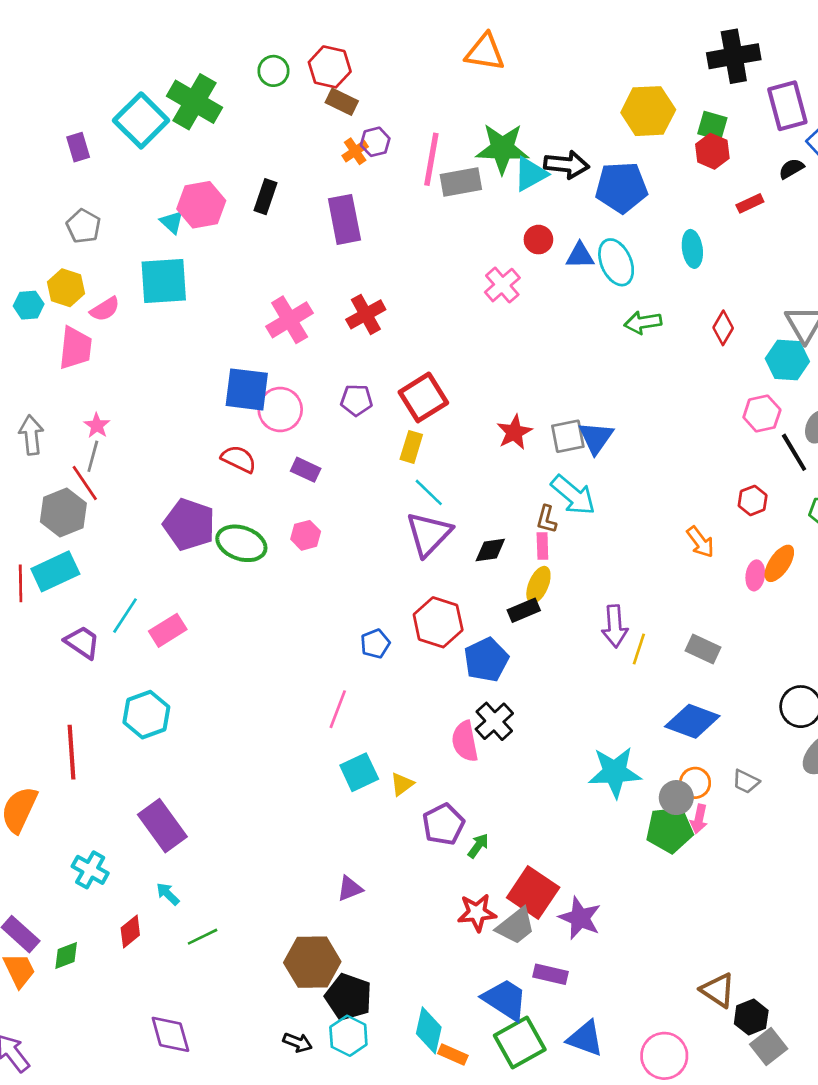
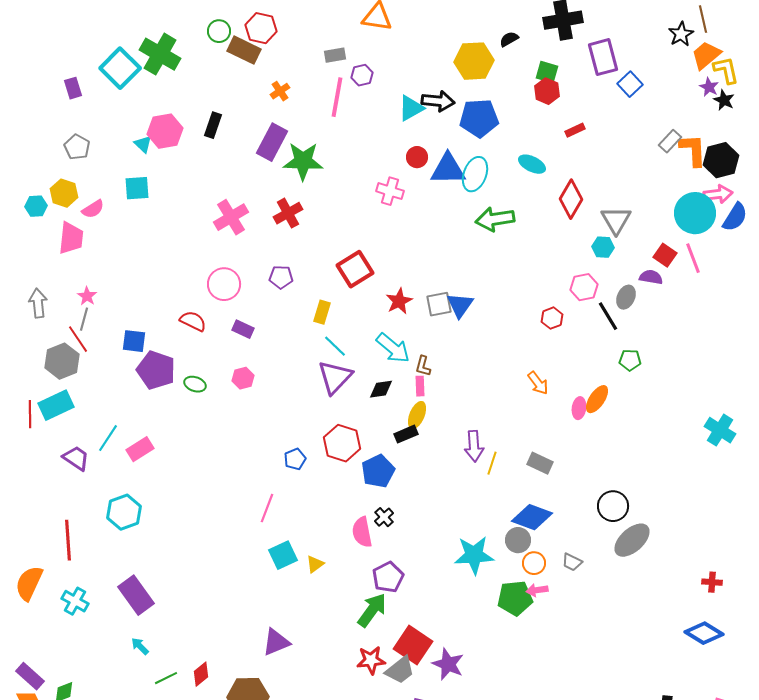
brown rectangle: (342, 102) -> (244, 50), moved, size x1.4
yellow hexagon: (648, 111) -> (474, 61), moved
purple hexagon: (375, 142) -> (362, 75), moved
green star: (502, 149) -> (303, 161), moved
black semicircle: (791, 169) -> (509, 39), moved
gray rectangle: (461, 182) -> (335, 55), moved, size x0.7
purple rectangle: (344, 219) -> (272, 142), turned 39
cyan ellipse: (692, 249) -> (532, 164), turned -56
blue triangle: (580, 256) -> (448, 169), size x1.6
cyan ellipse: (616, 262) -> (475, 174), turned 44
cyan square: (164, 281) -> (137, 188), size x0.7
pink cross: (502, 285) -> (390, 191), turned -32
green arrow: (643, 322) -> (495, 219), size x1.4
red diamond: (723, 328) -> (571, 199), moved, size x1.5
cyan hexagon: (787, 360) -> (603, 247), size x0.7
blue square: (247, 389) -> (134, 341), moved, size x0.7
red square: (423, 397) -> (355, 269), moved
cyan arrow: (573, 495) -> (393, 348), moved
red hexagon: (753, 500) -> (552, 318), moved
green ellipse: (241, 543) -> (195, 384), size x0.6
black cross: (494, 721) -> (384, 517), size x0.7
gray circle: (676, 798) -> (518, 540), moved
pink arrow: (699, 819) -> (537, 590), turned 70
purple pentagon: (443, 824) -> (388, 577), moved
green arrow: (478, 846) -> (372, 610), size x1.8
cyan cross: (90, 870) -> (75, 601), moved
purple triangle: (350, 889) -> (276, 642), size x1.4
red diamond: (130, 931) -> (201, 674), moved

